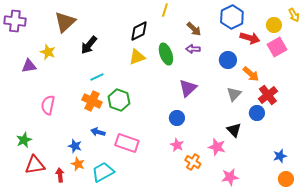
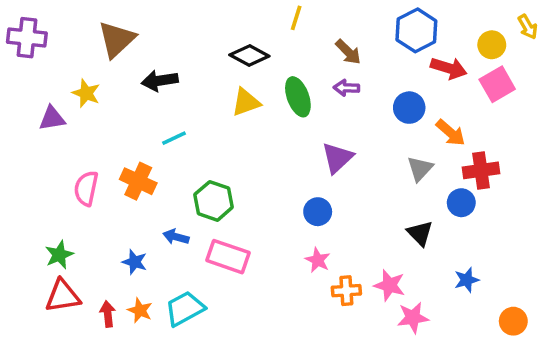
black diamond: (139, 31) -> (249, 56), turned 55
black arrow: (89, 45) -> (160, 81), turned 42
red cross: (268, 95) -> (481, 170), turned 30
green hexagon: (119, 100) -> (214, 201), moved
orange cross: (92, 101) -> (138, 181), moved
green star: (24, 140) -> (59, 255), moved
pink star: (217, 147) -> (389, 285), moved
blue star: (280, 156) -> (467, 280), moved
orange cross: (193, 162) -> (346, 291), turned -35
orange star: (78, 164) -> (140, 310), moved

